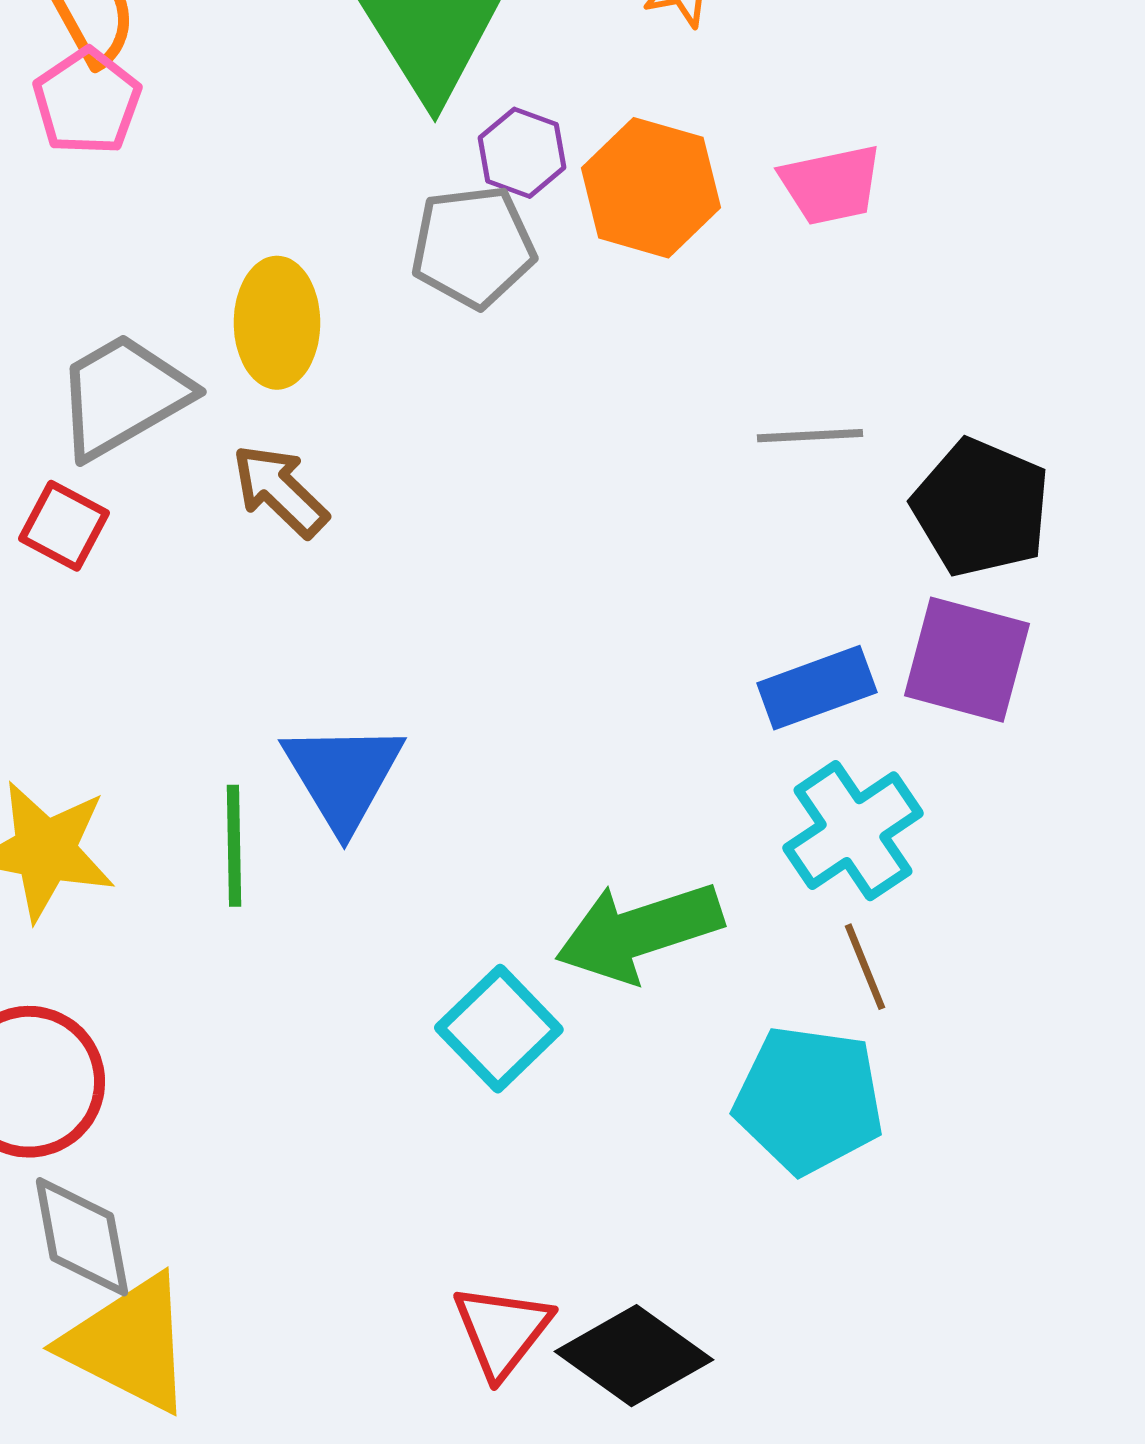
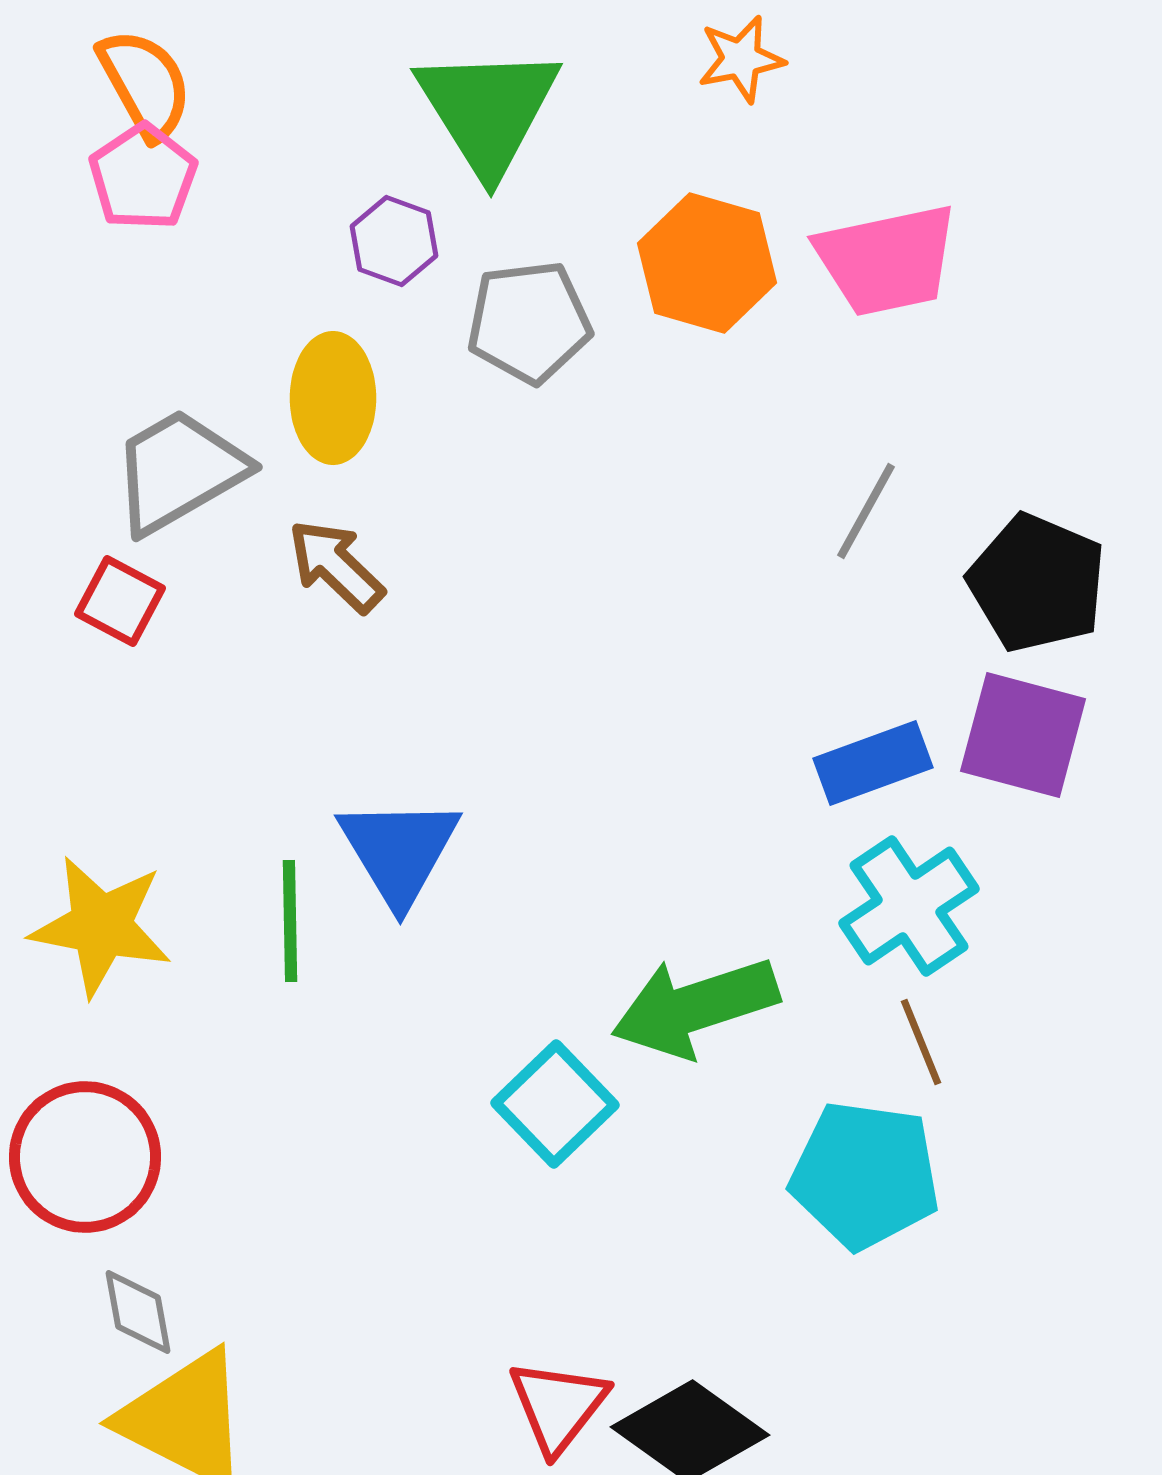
purple hexagon: (522, 153) -> (394, 241), moved
pink trapezoid: (831, 185) -> (887, 260), size x1.4
gray line: (810, 436) -> (866, 511), turned -58
gray diamond: (82, 1237) -> (138, 1312), size x0.7

